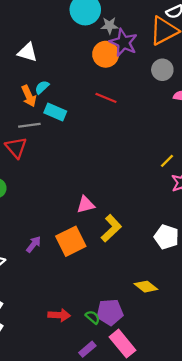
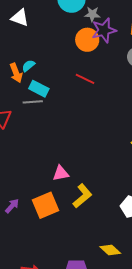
purple star: (124, 43) -> (104, 30), turned 30
white triangle: (27, 52) -> (20, 18), moved
gray line: (29, 125) -> (33, 102), moved

